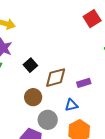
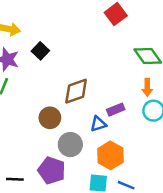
black square: (30, 65) -> (40, 51), moved
purple rectangle: (84, 83) -> (116, 110), moved

